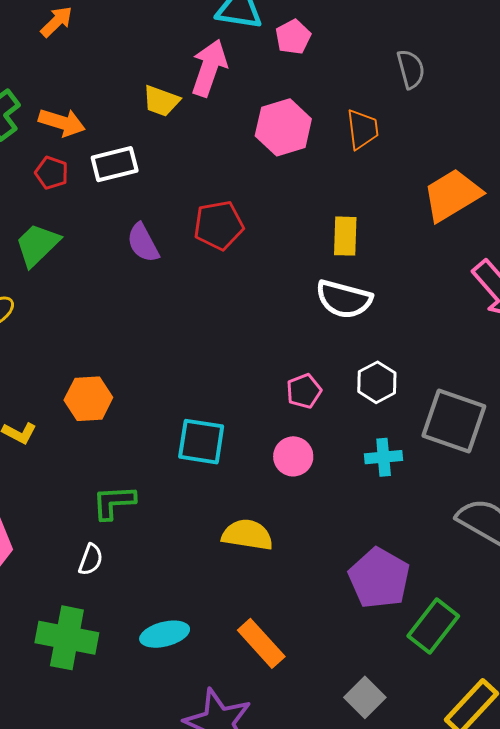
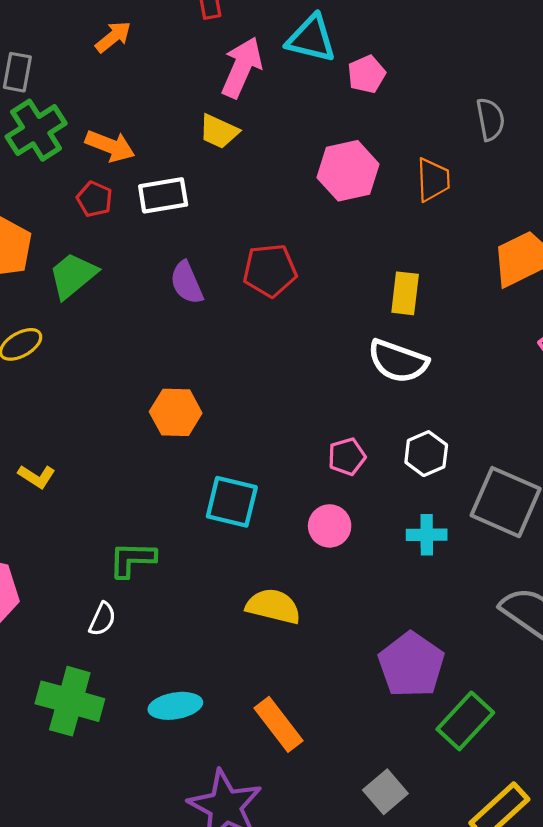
pink arrow: (209, 68) -> (242, 67), moved
orange hexagon: (88, 399) -> (176, 412), moved

